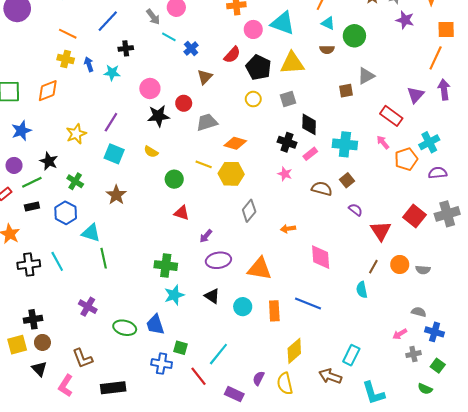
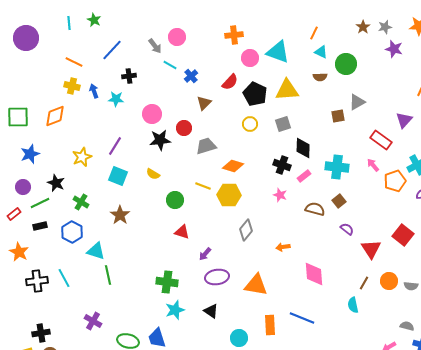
cyan circle: (243, 307) -> (239, 338), moved

